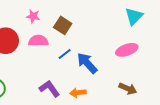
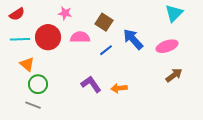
pink star: (33, 16) -> (65, 13), moved
blue arrow: (87, 63) -> (133, 39), moved
brown arrow: (128, 89) -> (174, 75), moved, turned -60

